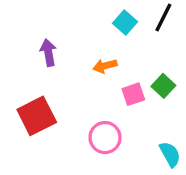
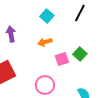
cyan square: (125, 23) -> (47, 16), moved

